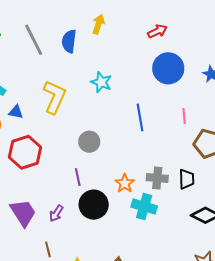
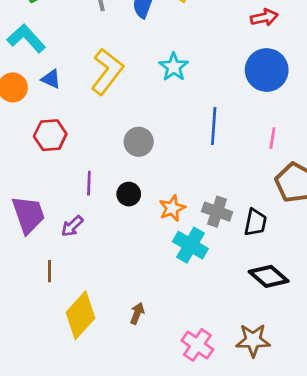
red hexagon: (25, 152) -> (50, 135), size x0.7
purple line: (78, 177) -> (89, 183), moved
black circle: (94, 205) -> (129, 194), moved, size x0.6

